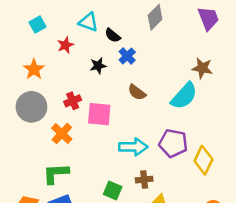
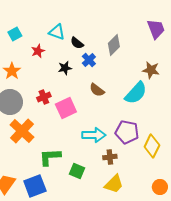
gray diamond: (155, 17) -> (114, 45), moved
pink square: (99, 114) -> (66, 108), turned -30
orange cross: (62, 133) -> (22, 131), moved, size x1.4
green L-shape: (56, 173) -> (50, 157), moved
brown cross: (144, 180) -> (110, 157), moved

